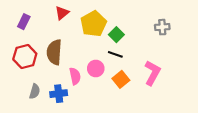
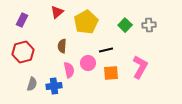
green square: (116, 35) -> (125, 25), moved
brown semicircle: (54, 52) -> (62, 46), moved, size x0.6
black line: (115, 54) -> (106, 50), turned -32
orange square: (121, 79) -> (111, 73), turned 35

